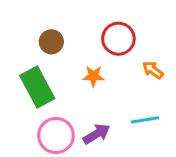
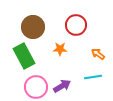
brown circle: (51, 42) -> (33, 27), size x1.5
orange arrow: (153, 70) -> (98, 54), moved

